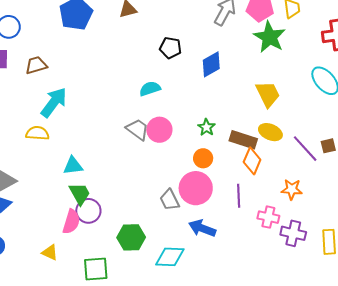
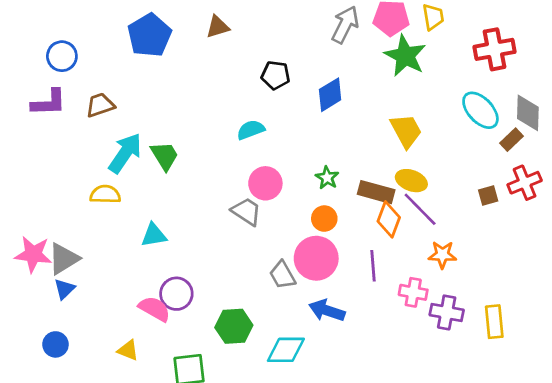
gray trapezoid: (137, 129) -> (246, 211), moved
purple line: (305, 149) -> (420, 209), moved
green trapezoid: (80, 194) -> (165, 156), moved
pink semicircle: (71, 222) -> (154, 309), turned -75

